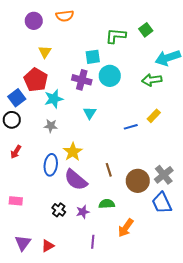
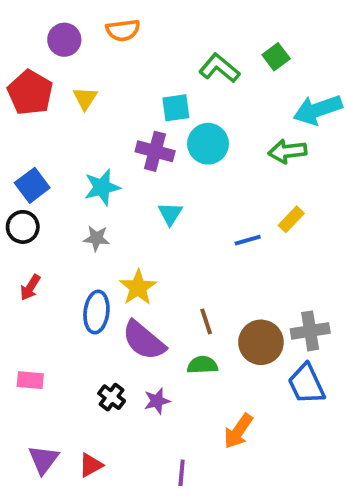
green L-shape: (116, 36) -> (219, 68), turned 35
red pentagon: (36, 80) -> (30, 93), moved
gray cross: (164, 175) -> (310, 331), turned 30
green semicircle: (107, 204) -> (202, 365), moved
purple line: (93, 242) -> (182, 473), moved

